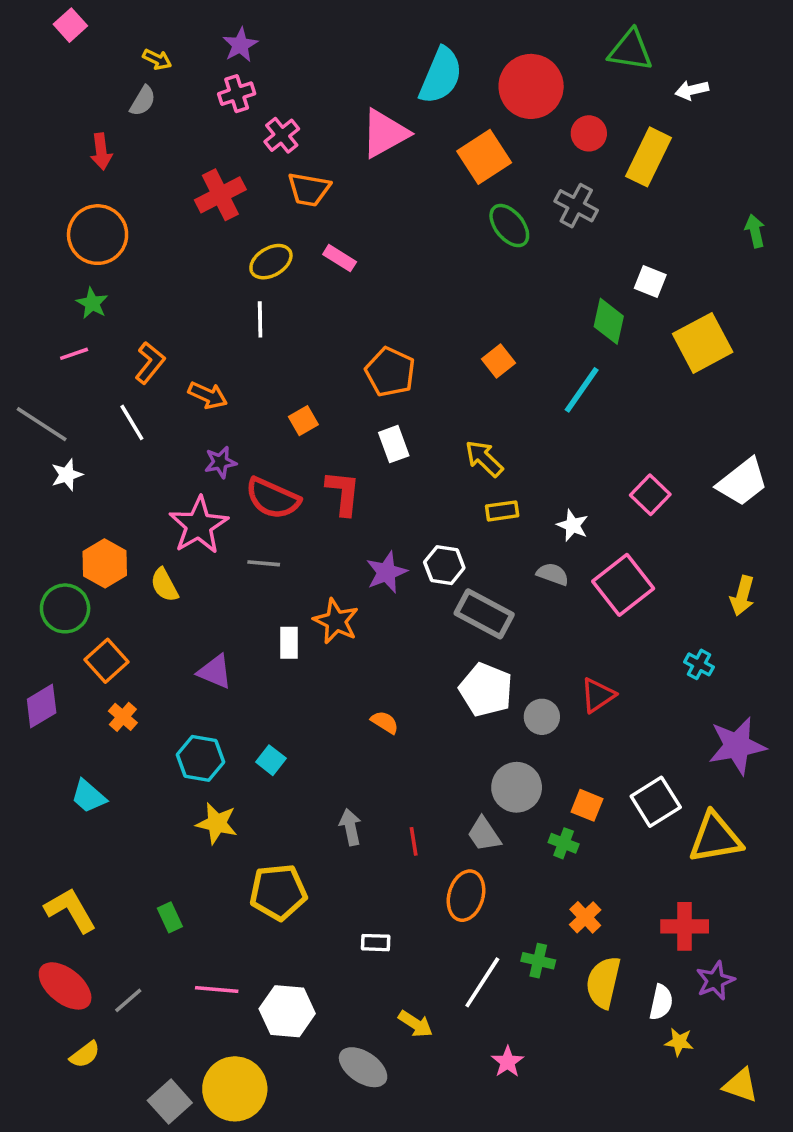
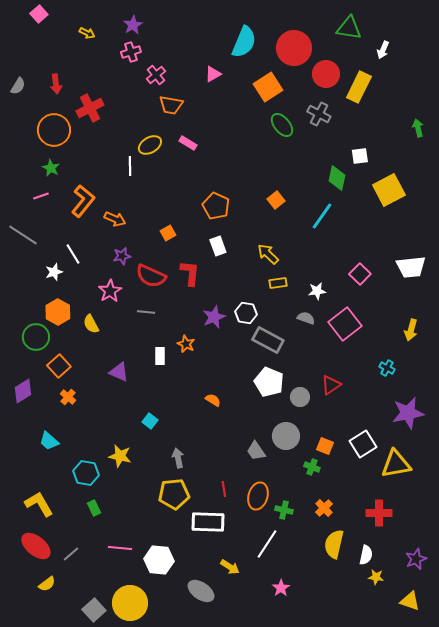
white arrow: (692, 90) -> (383, 50), turned -54
gray semicircle: (143, 101) -> (18, 86), moved
pink triangle: (385, 133) -> (213, 74), size x0.6
red circle: (589, 133) -> (326, 74), size x1.4
red cross: (220, 195) -> (90, 108), moved
white square: (650, 282) -> (360, 156), turned -30
white line: (260, 319) -> (130, 166), moved
orange L-shape: (150, 363) -> (83, 201), size x1.4
white line: (132, 422) -> (73, 254), moved
white star: (67, 475) -> (54, 272), moved
white trapezoid: (742, 482) -> (411, 267), turned 32
pink star: (199, 525) -> (110, 291), size x0.7
white star: (573, 525) -> (317, 291), turned -30
orange star: (336, 621) -> (186, 344), size x0.7
cyan hexagon: (200, 758) -> (86, 473), moved
gray arrow: (350, 827) -> (178, 458), moved
gray trapezoid: (484, 834) -> (256, 451), moved
red line: (414, 841) -> (224, 489), moved
yellow pentagon: (278, 892) -> (174, 494), moved
white rectangle: (376, 943) -> (208, 522), size x2.0
green cross: (538, 961) -> (284, 510), moved
purple star: (715, 981) -> (416, 559), moved

